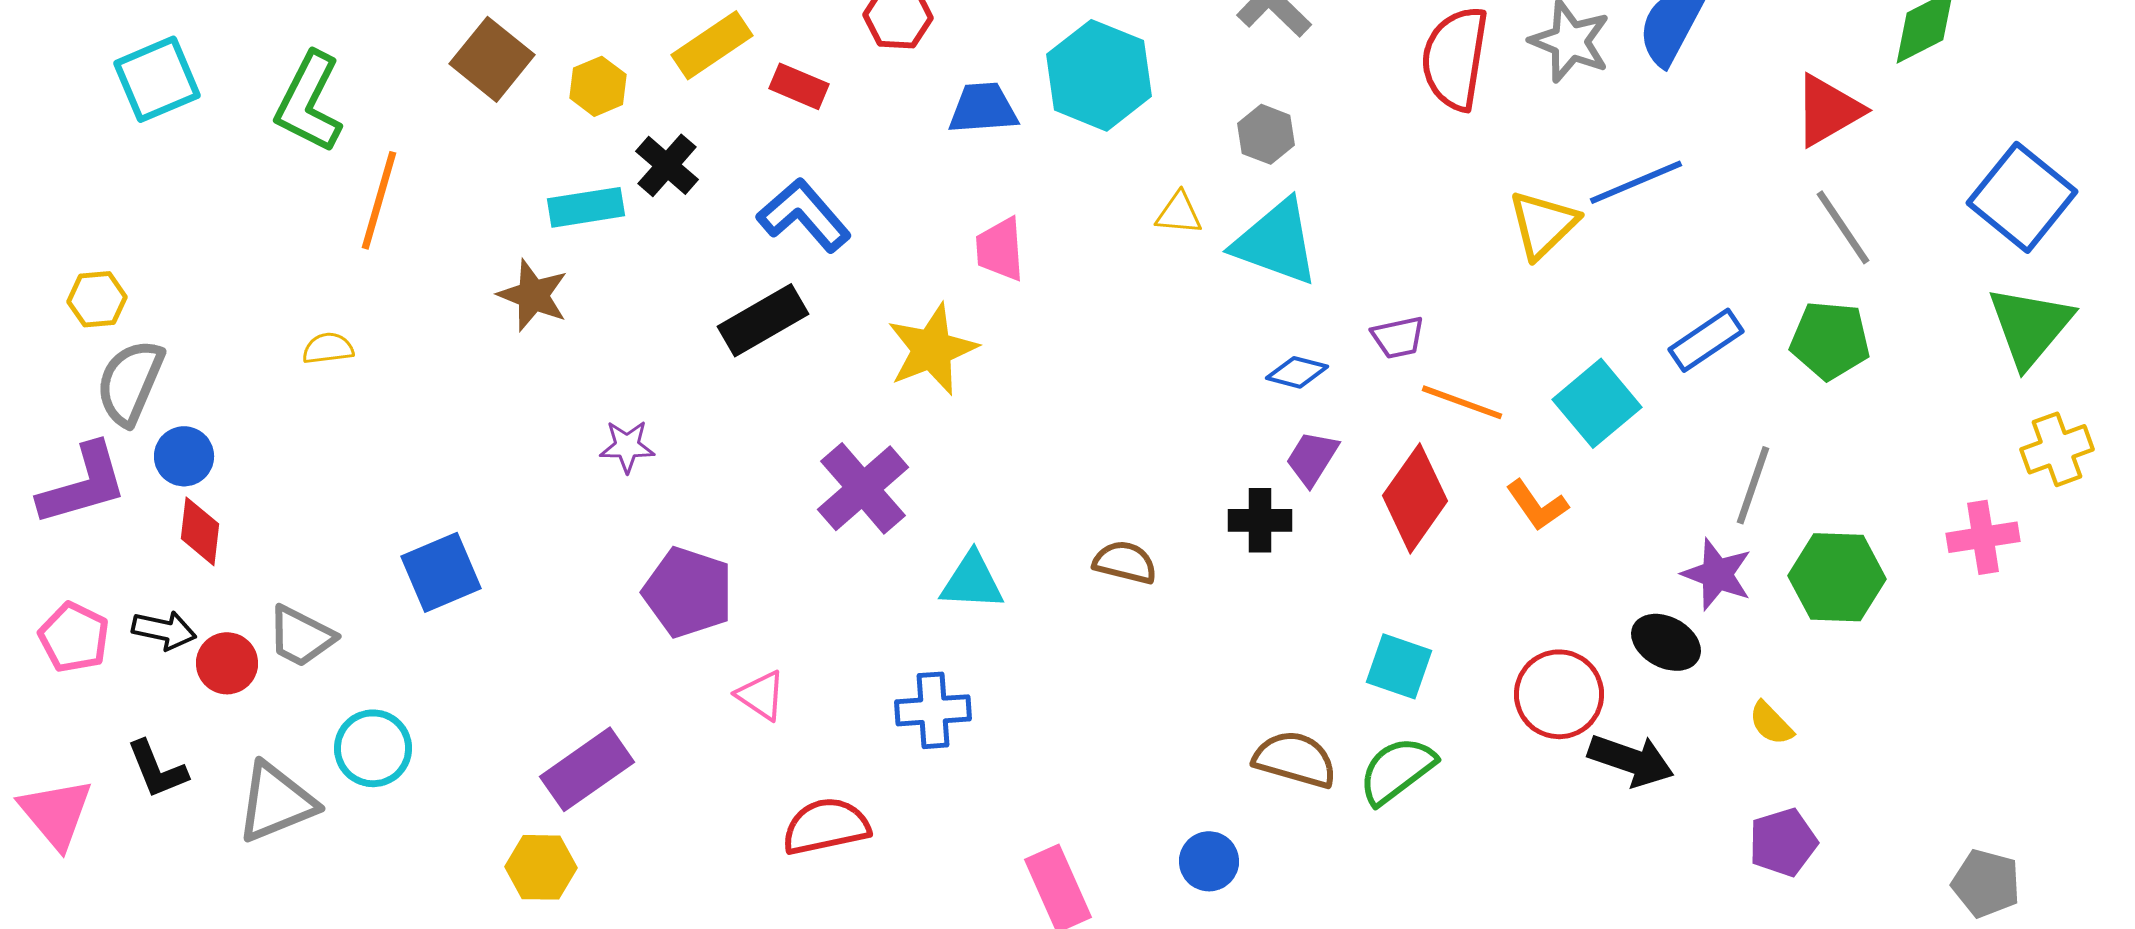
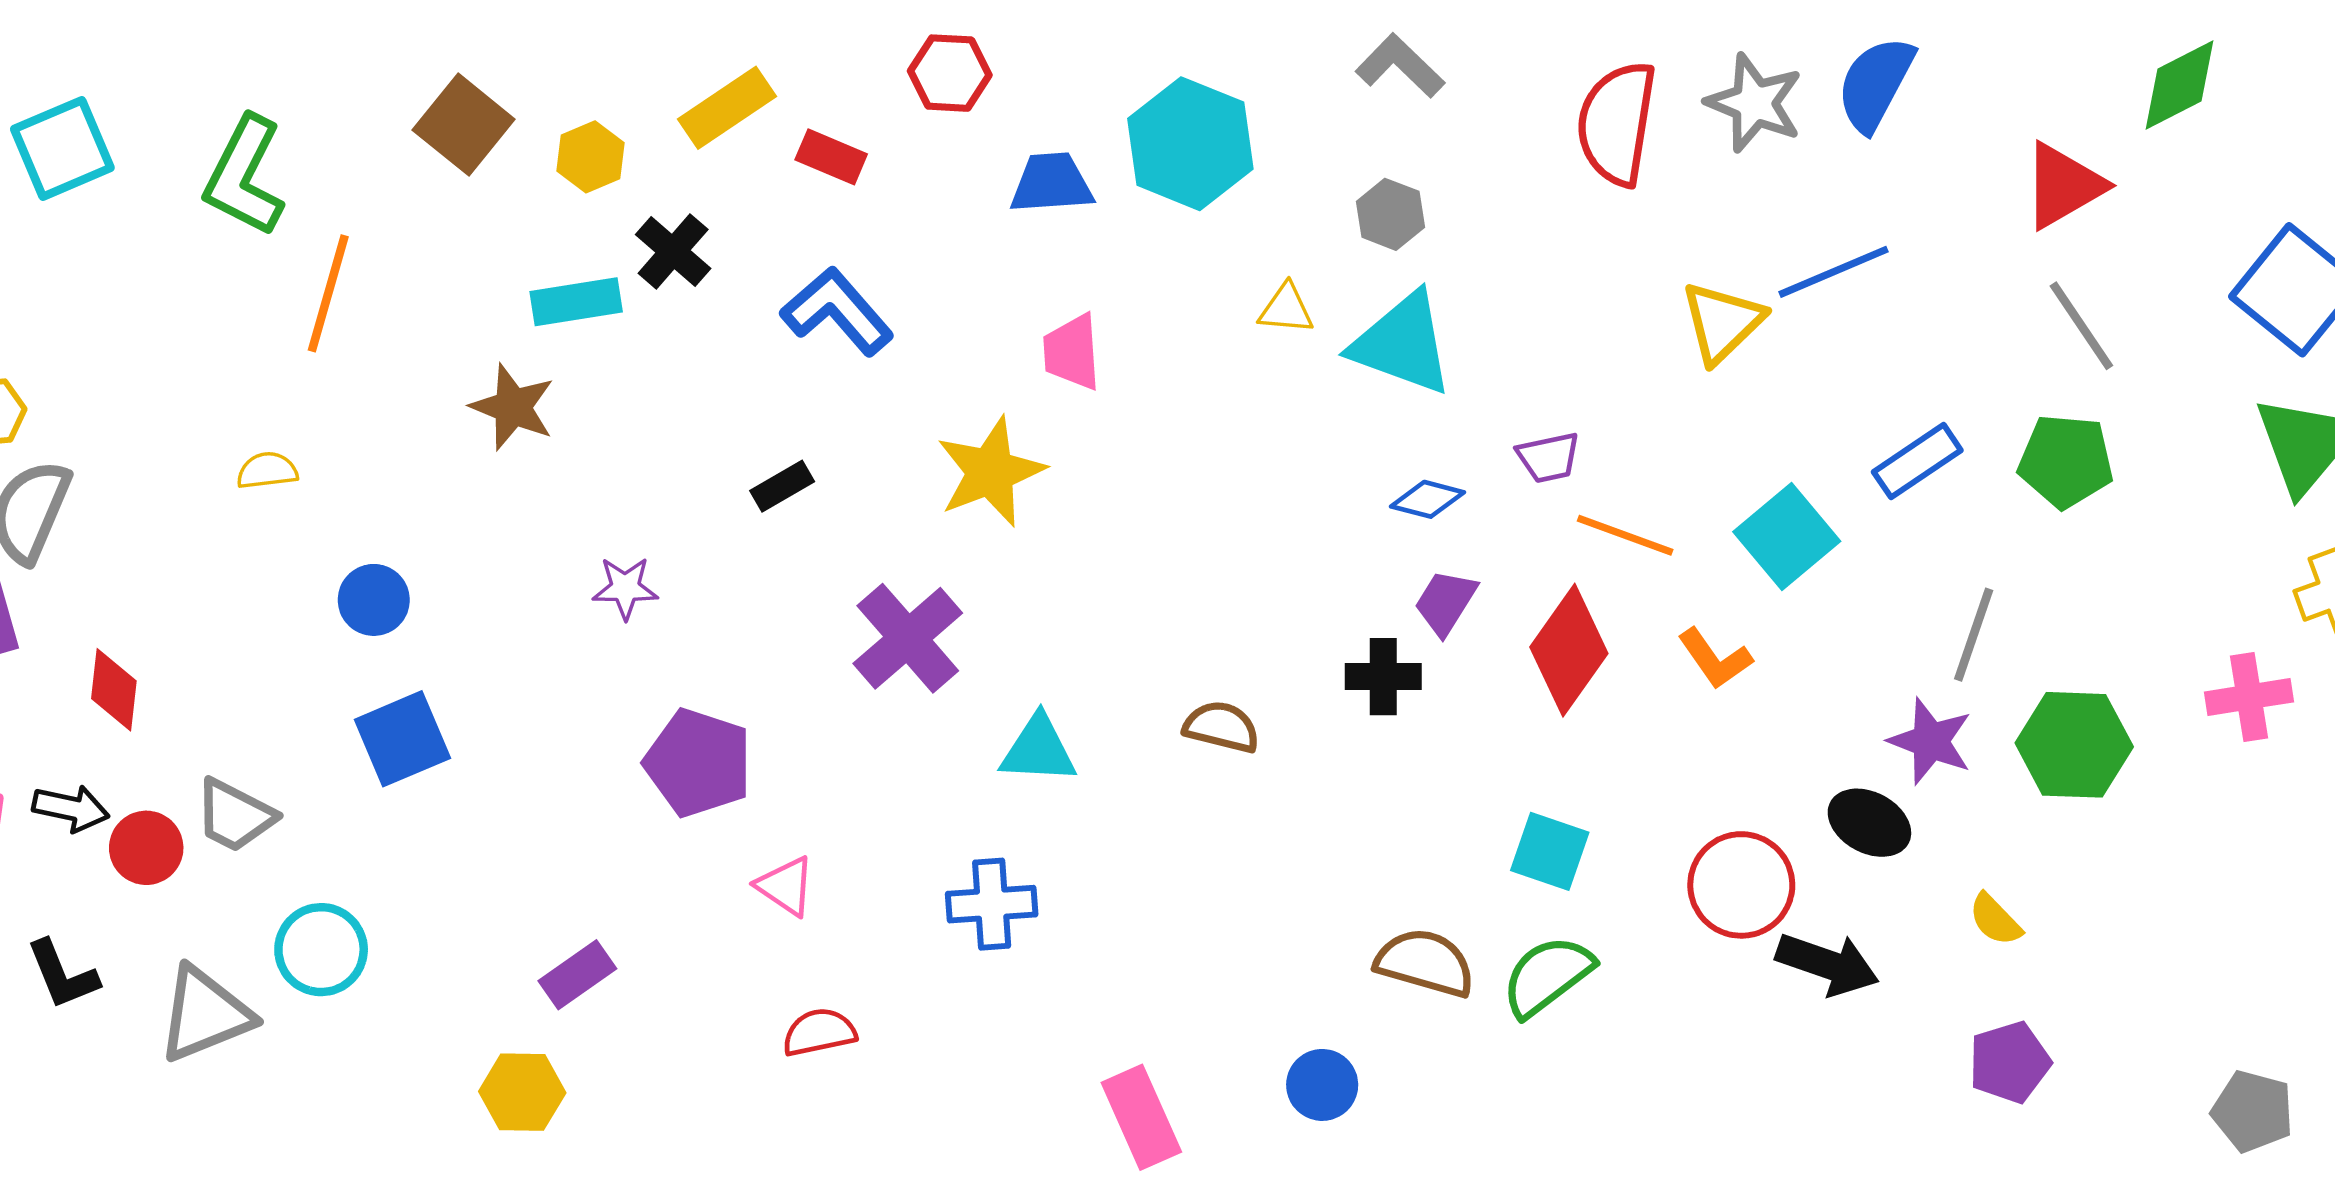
black rectangle: (763, 320) -> (782, 486), moved, size x0.6
blue circle: (184, 456) -> (374, 600), moved
purple rectangle: (587, 769) -> (577, 975), size x0.7
red semicircle: (826, 826) -> (819, 1032), moved, size x0.7

